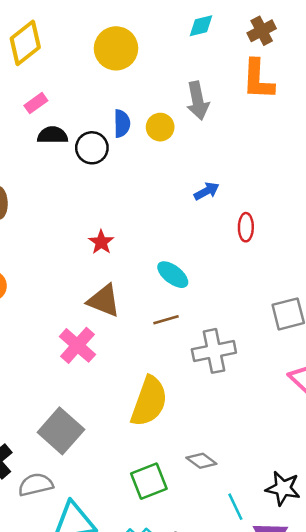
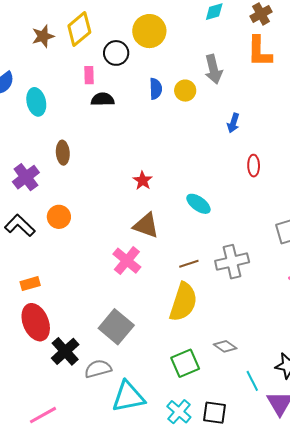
pink rectangle: (36, 103) -> (89, 75), turned -54
black circle: (92, 148) -> (116, 53), moved
blue arrow: (207, 191) -> (233, 123), moved, turned 138
brown line: (166, 320) -> (189, 264), moved

